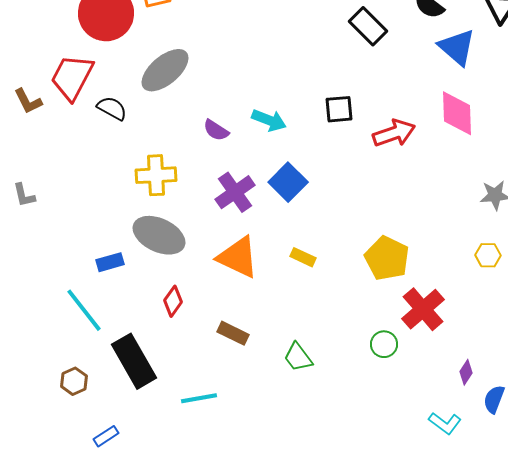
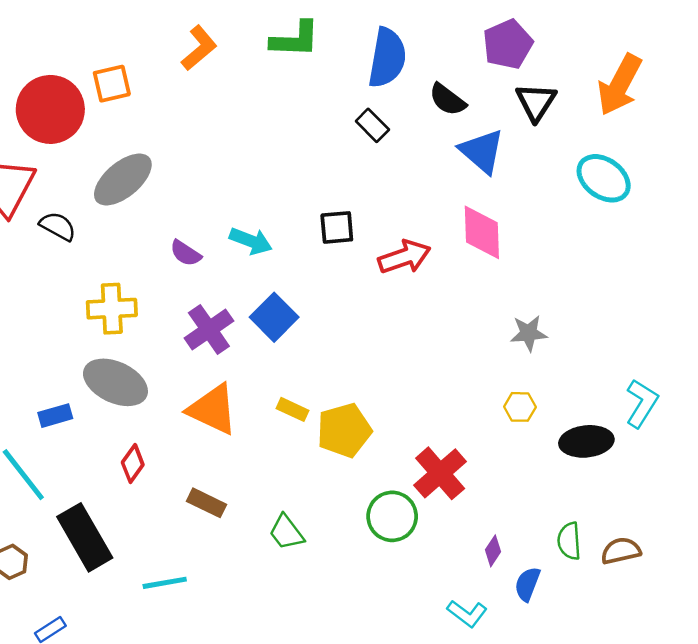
black rectangle: (368, 26) -> (372, 125), size x0.7
yellow pentagon: (387, 258) -> (344, 430), moved, turned 30
green circle: (384, 344) -> (392, 516), size x1.5

